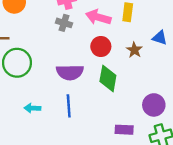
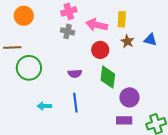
brown star: (134, 50) -> (127, 41), moved
purple semicircle: (70, 72) -> (75, 74), size x0.6
purple circle: (154, 105) -> (129, 97), moved

